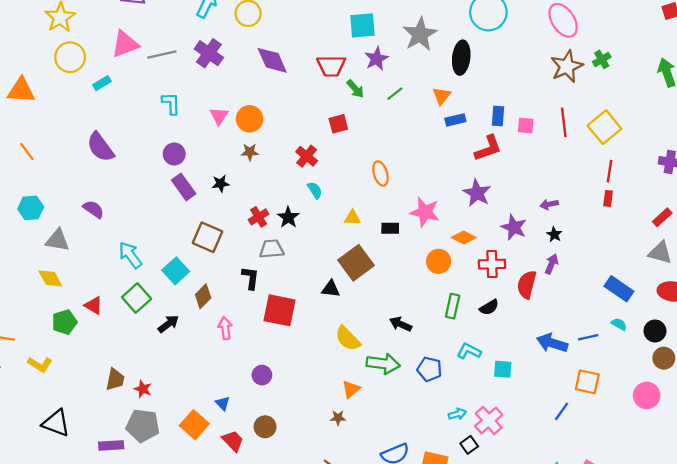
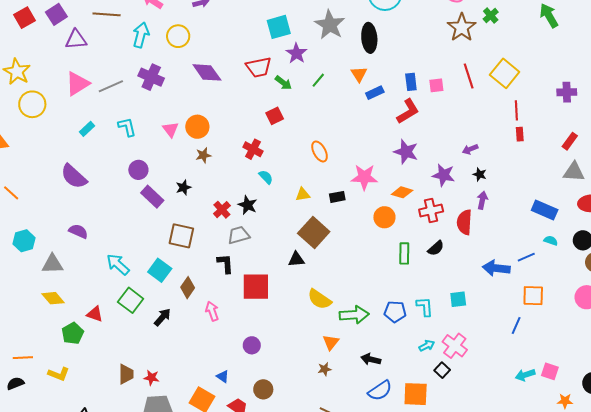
cyan rectangle: (102, 83) -> (87, 129), moved
black arrow: (401, 324) -> (371, 359), moved
cyan L-shape: (469, 351) -> (425, 307), moved, turned 70

